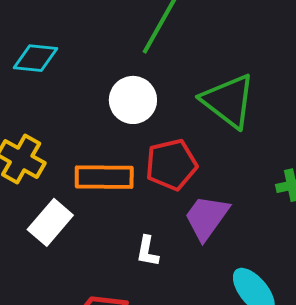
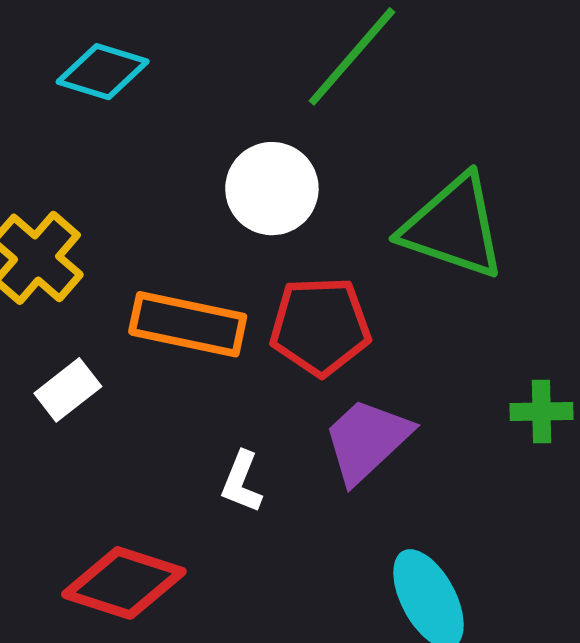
green triangle: (228, 101) -> (453, 227), turned -30
white rectangle: (50, 222) -> (68, 390), size x0.7

